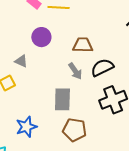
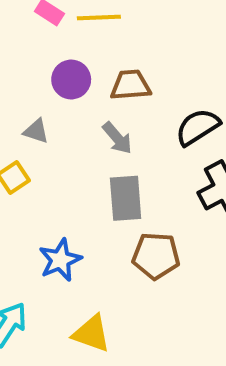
brown trapezoid: (83, 45) -> (131, 85), moved
gray arrow: (75, 71) -> (117, 138), moved

